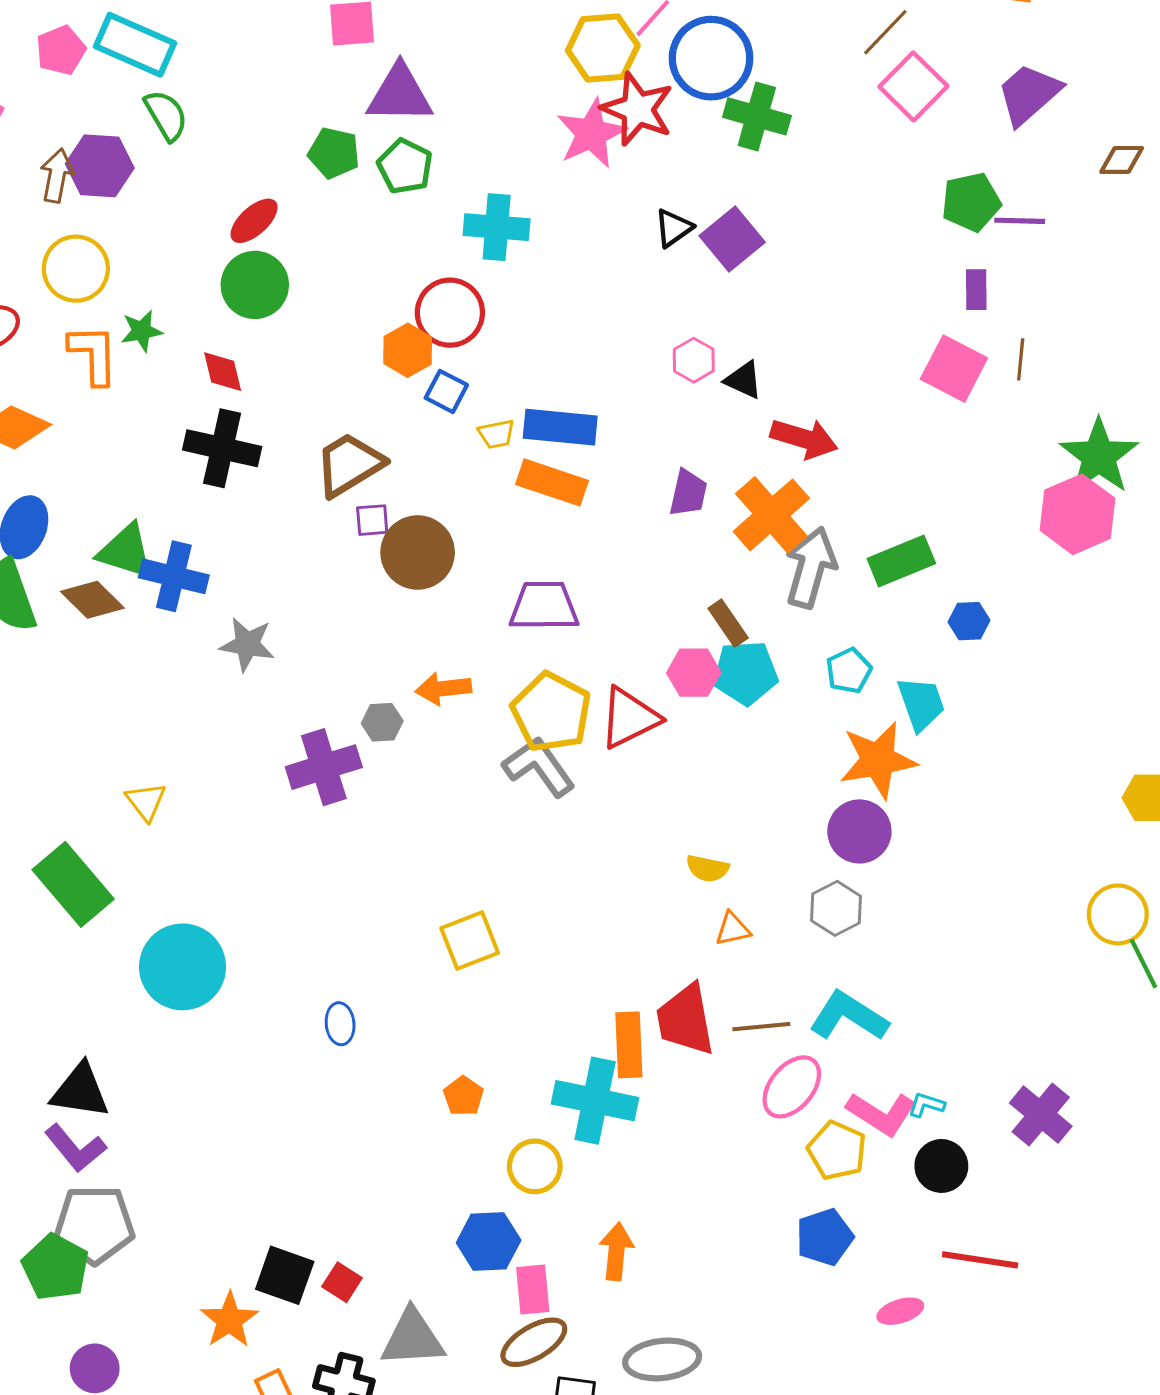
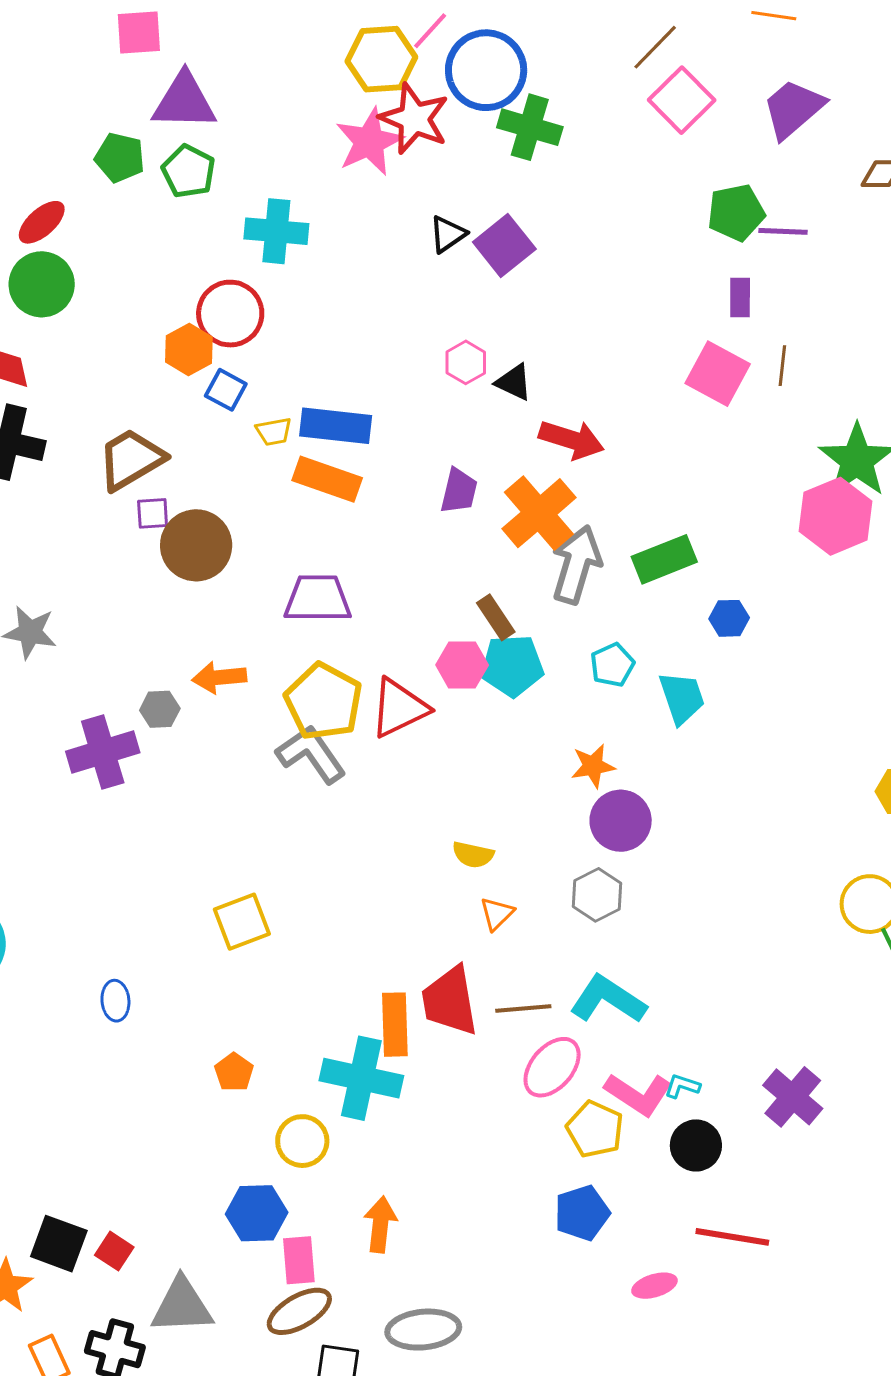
orange star: (878, 760) -> (593, 766), moved, size x0.6
orange triangle: (733, 929) -> (497, 914), turned -33

